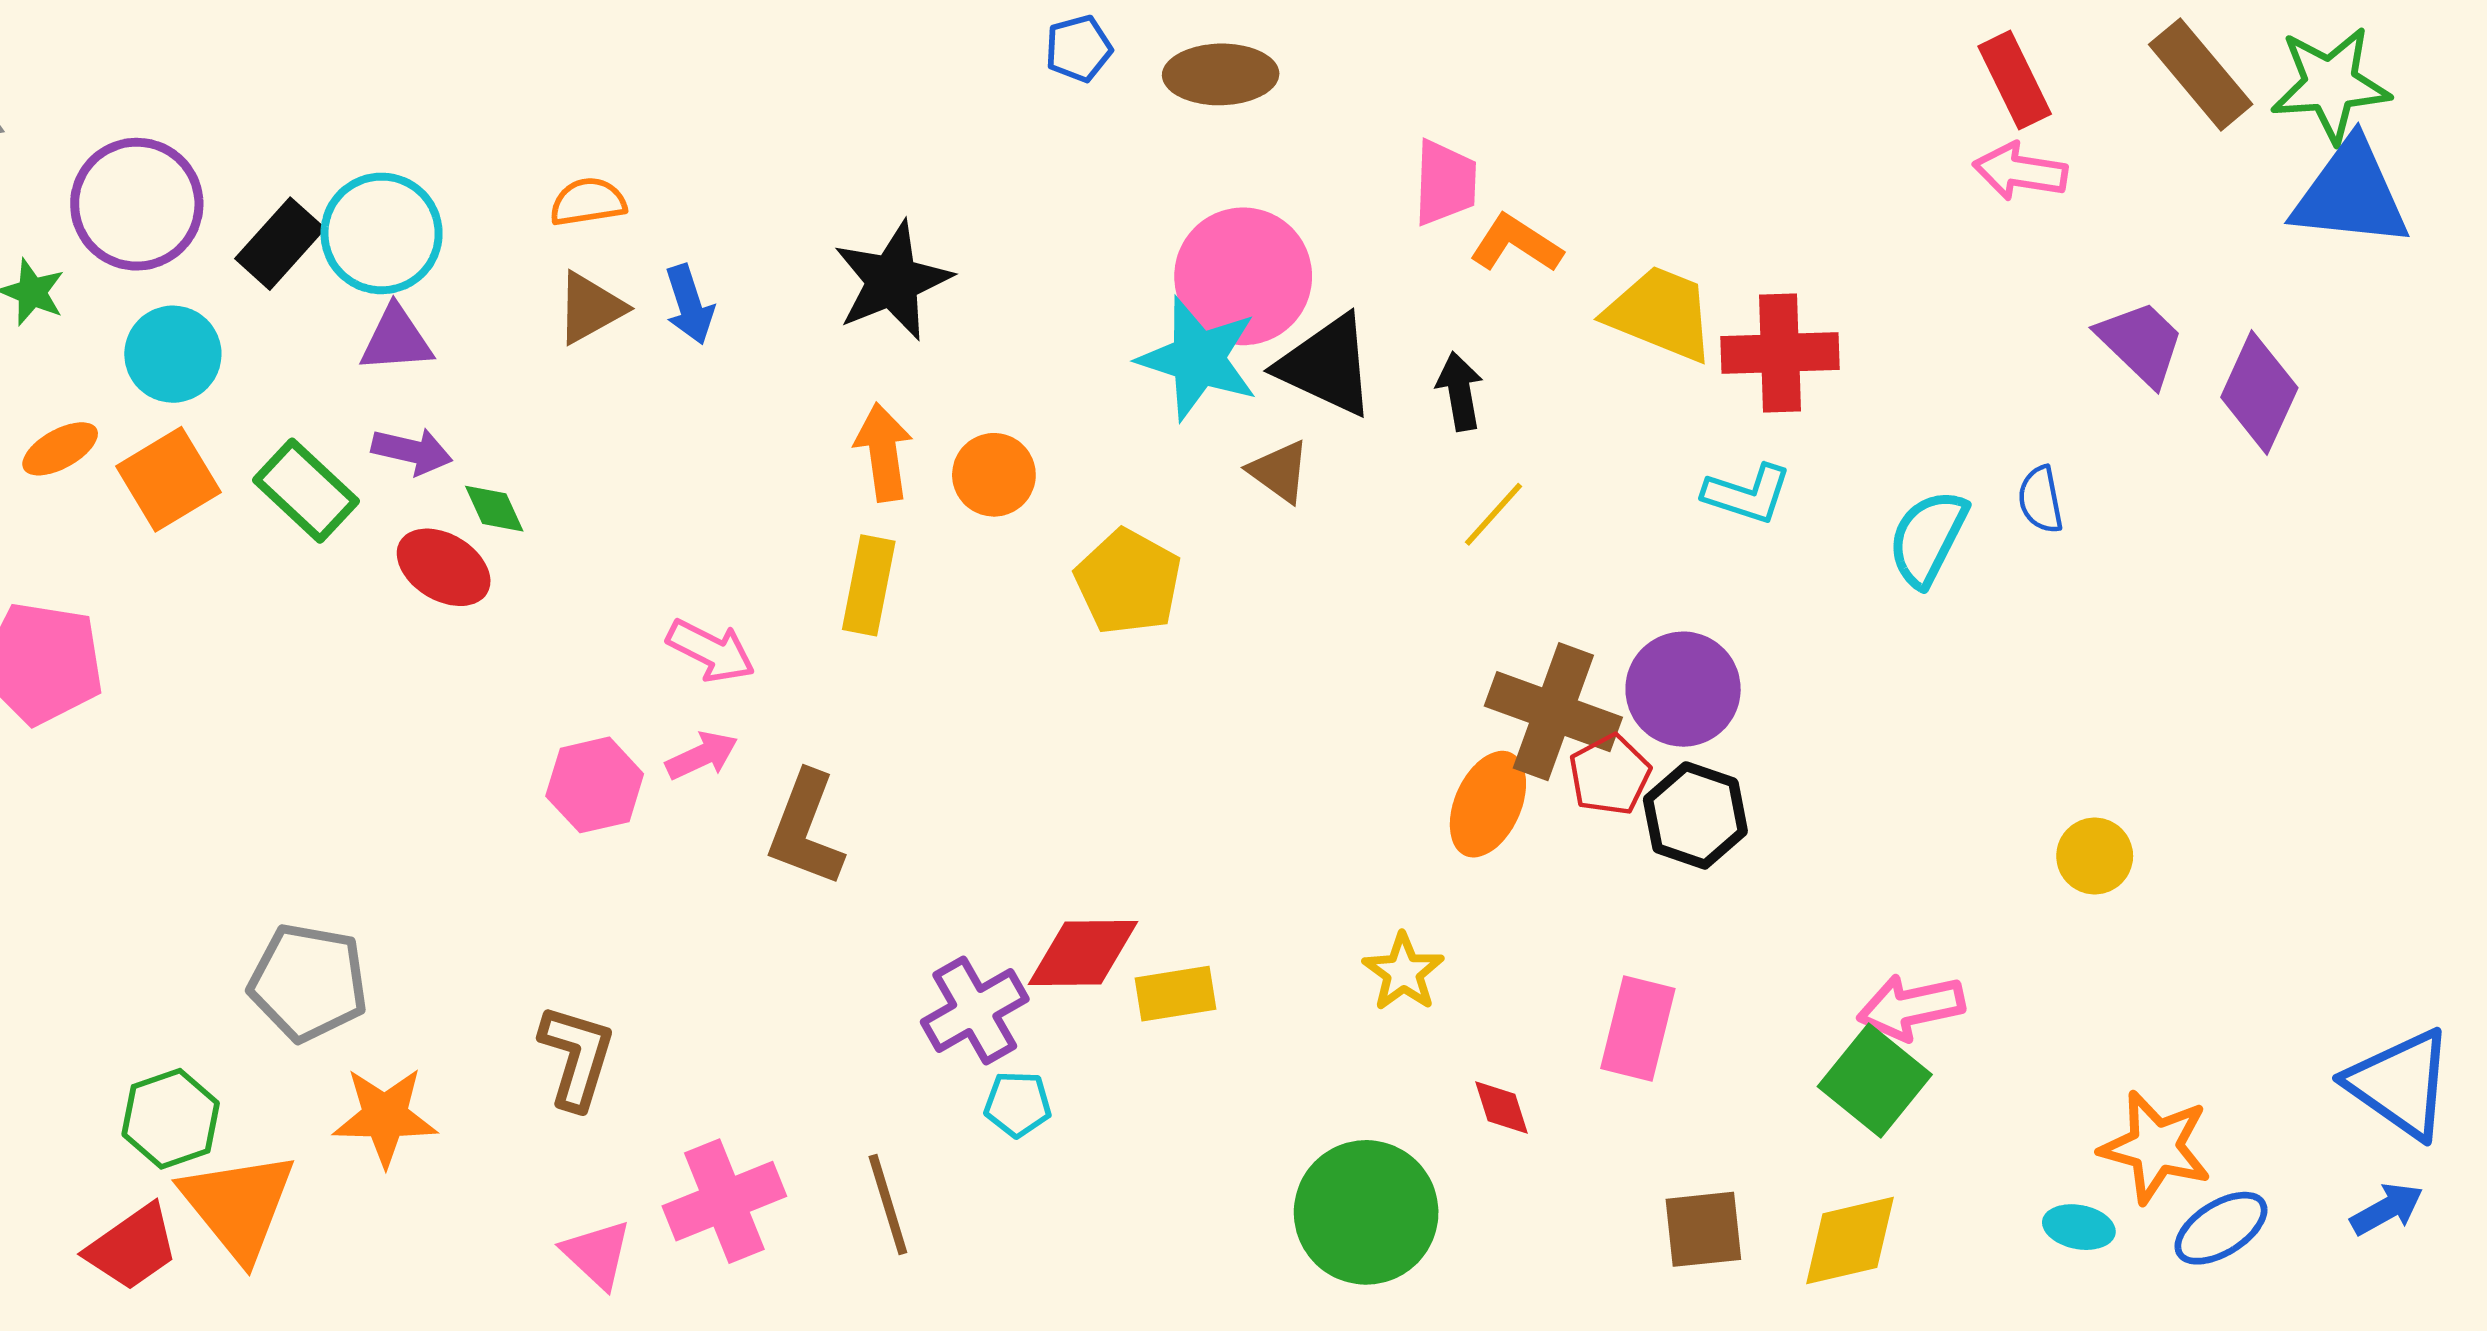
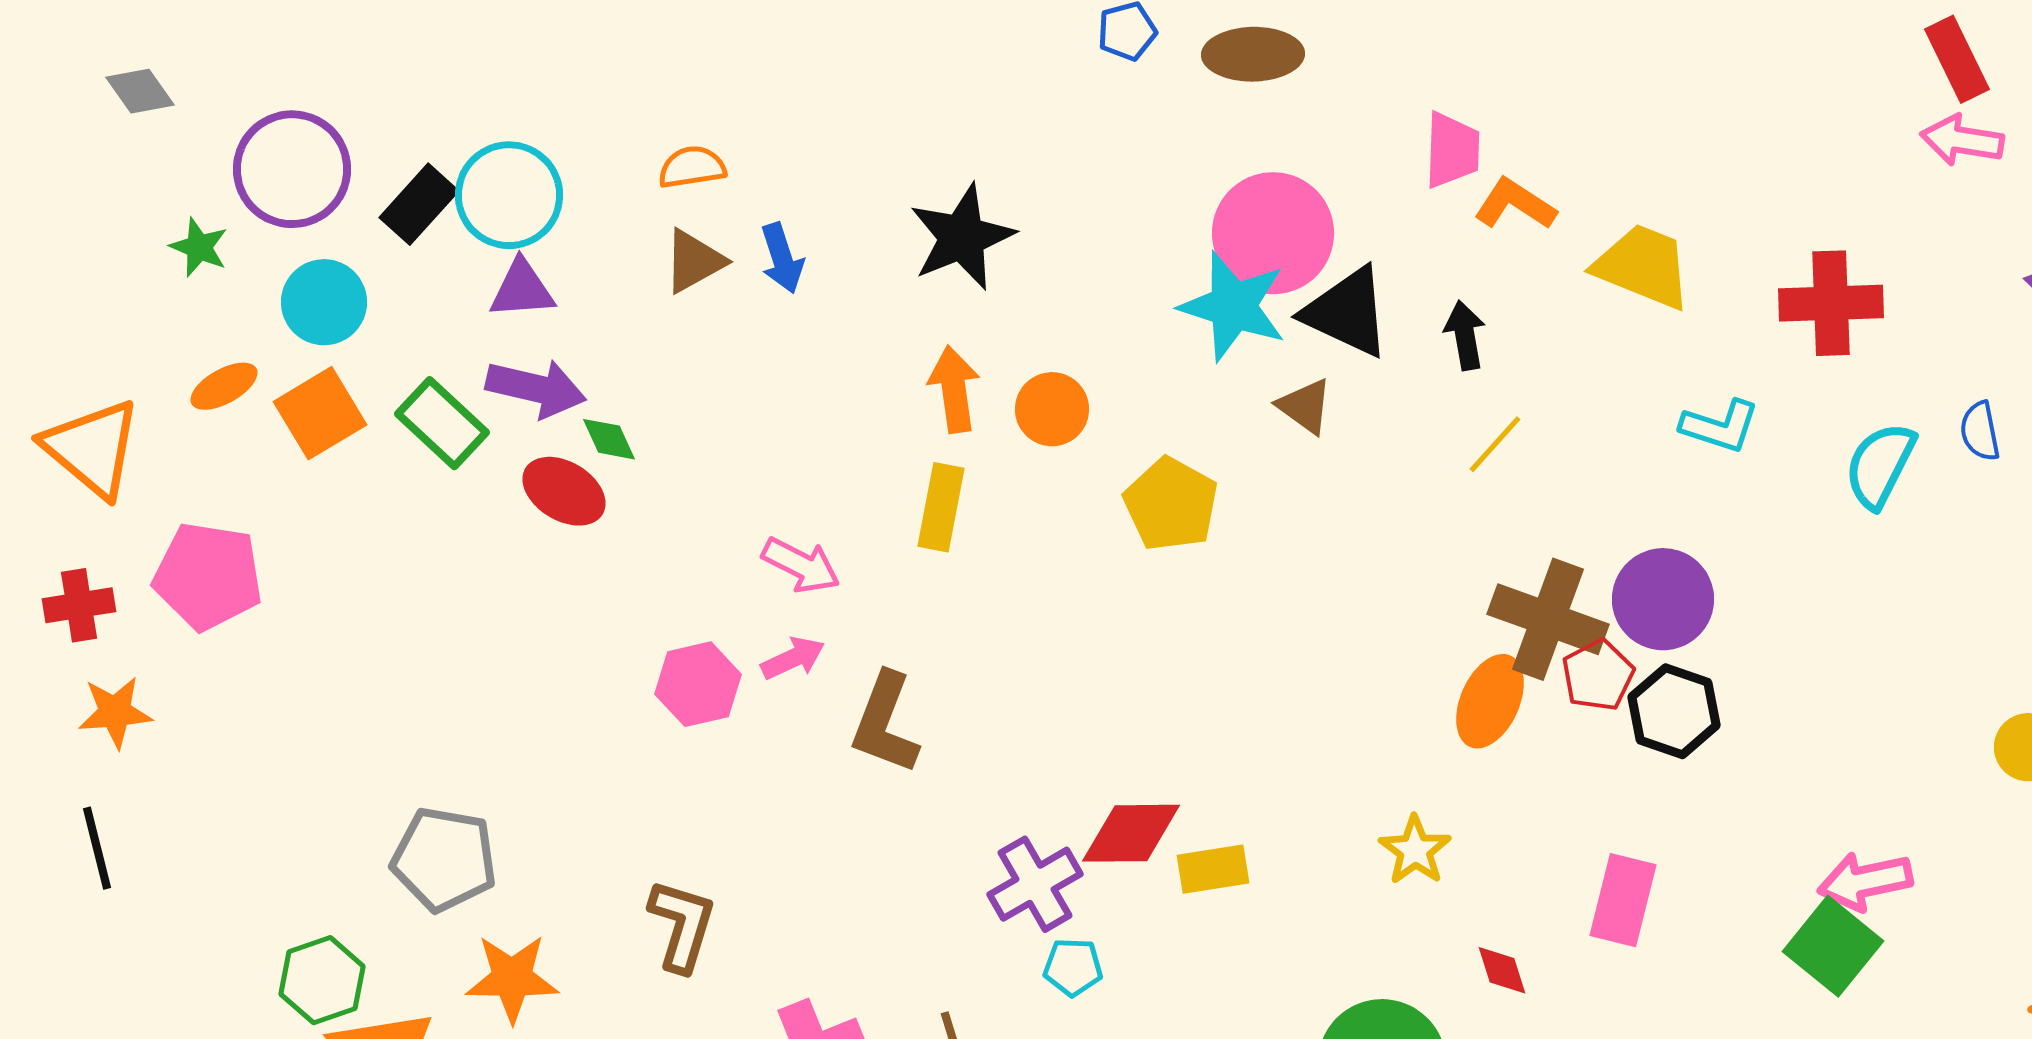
red cross: (1780, 353) -> (1831, 303), moved
purple arrow: (412, 451) -> (536, 388), size x1.4

